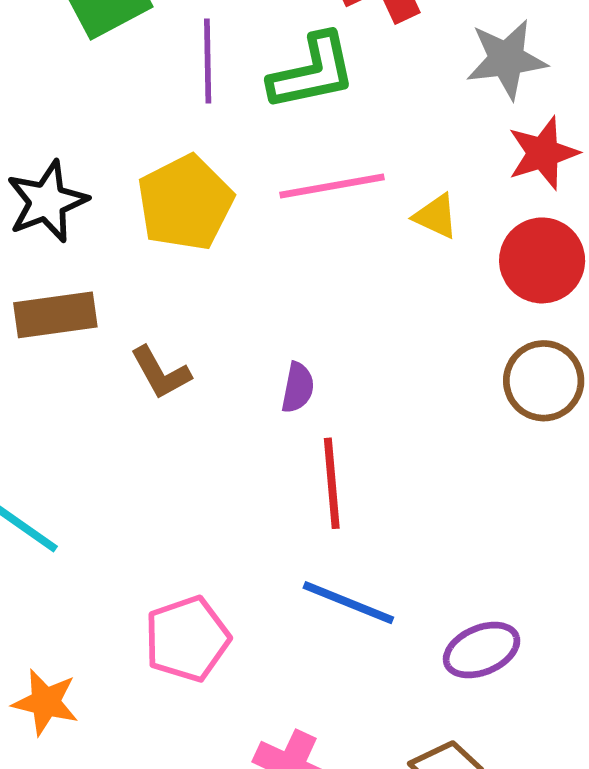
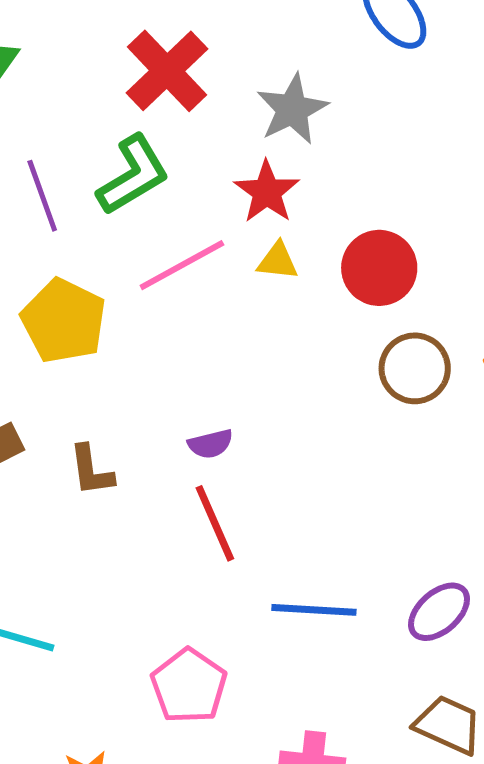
red star: (543, 153) -> (267, 192), moved
brown L-shape: (161, 373) -> (91, 470), turned 40
purple semicircle: (298, 388) -> (210, 444), turned 84
red line: (332, 483) -> (215, 523), moved

